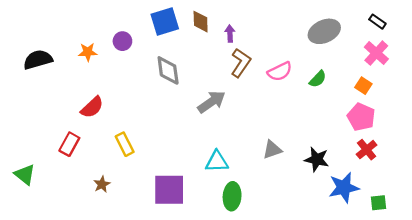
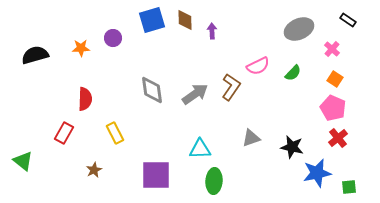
pink cross: (376, 53) -> (332, 49), moved, size x0.7
brown L-shape: (241, 63) -> (231, 87), moved
gray diamond: (168, 70) -> (152, 90), moved
red semicircle: (92, 107) -> (85, 99), turned -45

